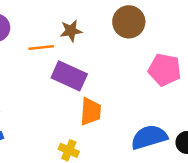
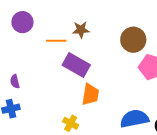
brown circle: (129, 22) -> (133, 40), moved

